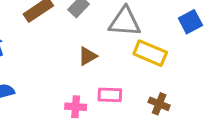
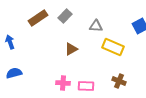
gray triangle: (125, 22) -> (96, 26), size x0.6
pink rectangle: (110, 95) -> (86, 86), moved

